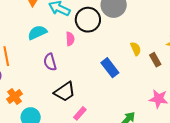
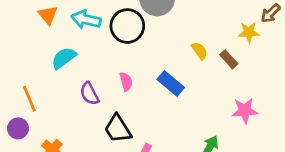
pink semicircle: (70, 39) -> (126, 82), moved
black trapezoid: (65, 92) -> (118, 129), turned 105

